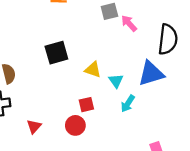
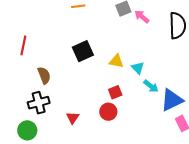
blue triangle: (151, 74) -> (172, 100), moved
cyan arrow: (128, 104) -> (151, 86), turned -77

